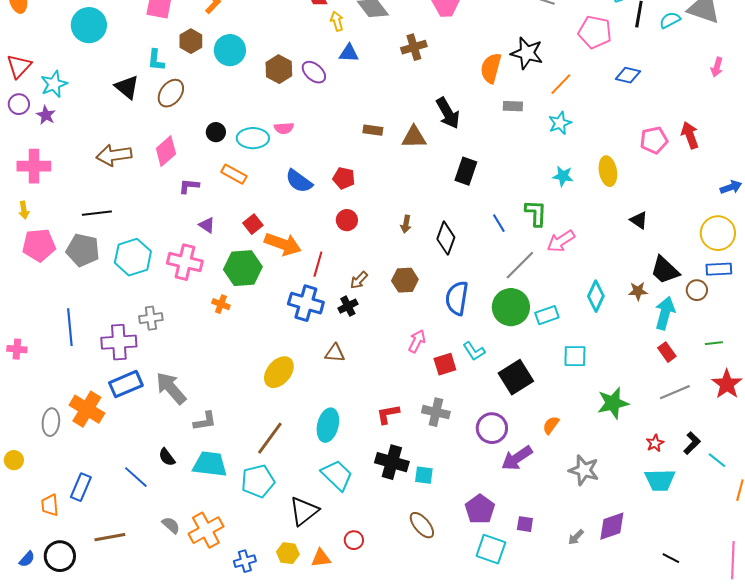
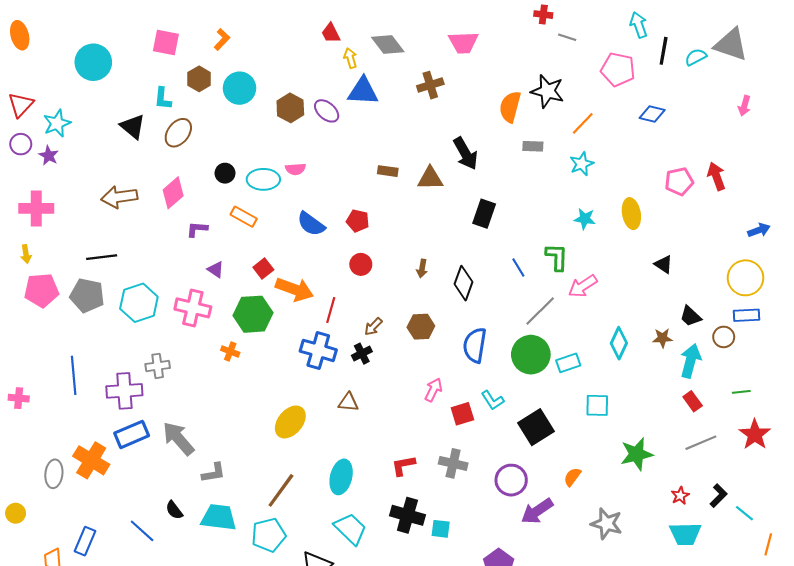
blue triangle: (349, 53) -> (363, 91), size x1.5
black trapezoid: (665, 270) -> (691, 316), size x0.7

